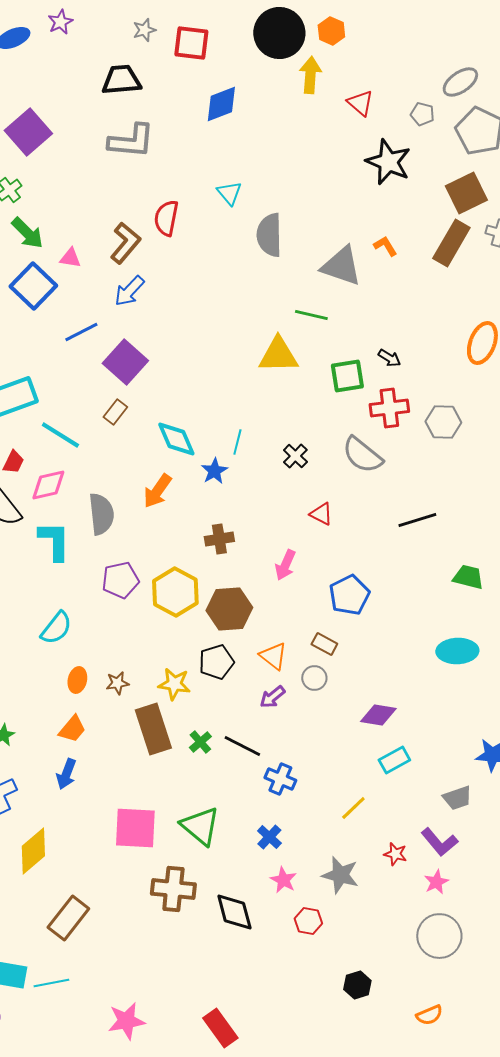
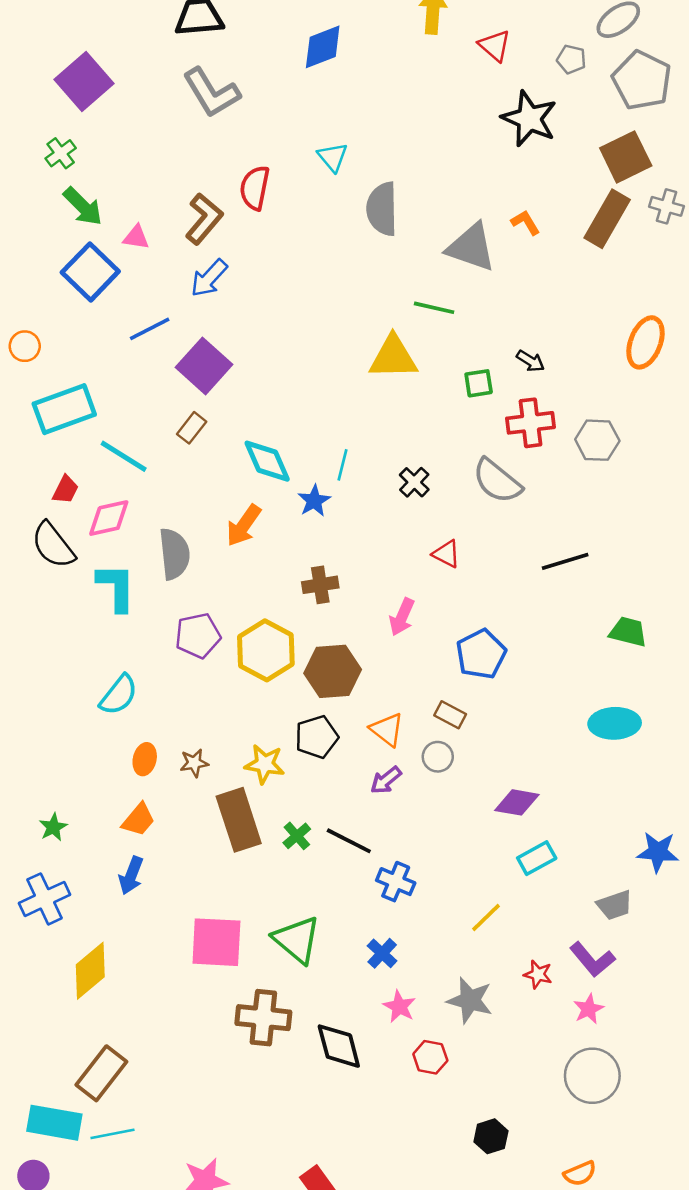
gray L-shape: (131, 141) -> (211, 93), turned 54
green square: (347, 376) -> (479, 383), size x0.7
brown rectangle: (68, 918) -> (101, 1073), moved

